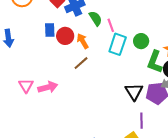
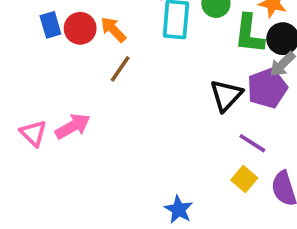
black triangle: (134, 92) -> (226, 95), turned 30
purple line: (142, 121) -> (252, 143), turned -42

